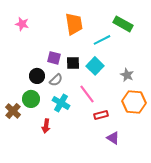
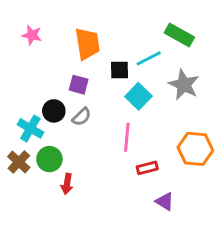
orange trapezoid: (74, 24) -> (87, 44), moved
black square: (73, 63) -> (119, 70), moved
gray star: (127, 75) -> (184, 85), moved, size x1.5
pink line: (87, 94) -> (127, 137), turned 42
green circle: (31, 99) -> (49, 159), moved
cyan cross: (61, 103) -> (30, 128), moved

